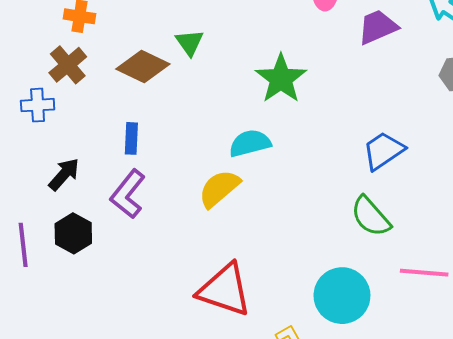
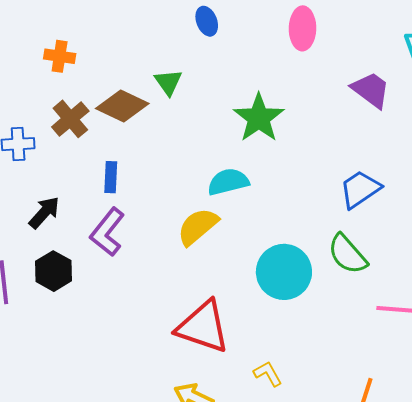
purple trapezoid: (378, 27) -> (371, 90), moved, turned 60
brown cross: (68, 65) -> (70, 119), moved
cyan circle: (342, 296) -> (284, 272), moved

